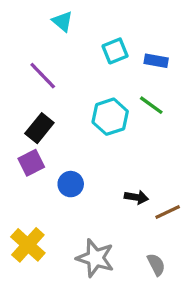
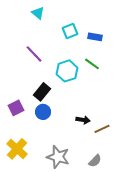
purple line: (43, 76) -> (34, 54), moved
black rectangle: (39, 128) -> (42, 92), moved
purple square: (31, 163) -> (16, 108), moved
gray semicircle: (156, 265) -> (95, 161), turned 72

